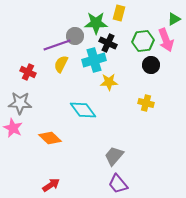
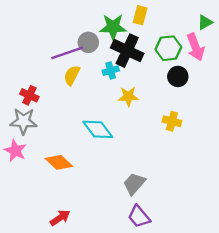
black cross: (108, 43) -> (127, 51), size x1.5
cyan cross: (94, 60) -> (111, 71), size x0.6
red cross: (28, 72) -> (29, 95), moved

